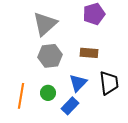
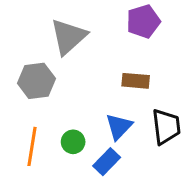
gray hexagon: (50, 56) -> (36, 81), moved

